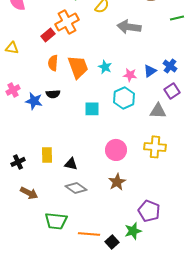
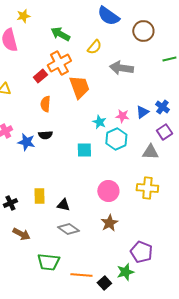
orange trapezoid: (78, 67) -> (79, 87), moved
cyan star: (105, 67) -> (99, 122), moved

